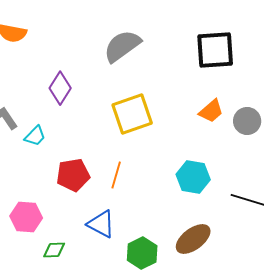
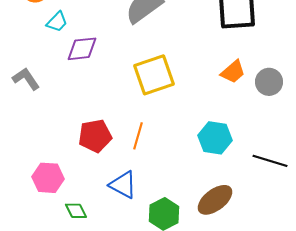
purple diamond: (60, 88) -> (82, 49), turned 52
cyan trapezoid: (35, 136) -> (57, 22), moved
green diamond: (54, 250) -> (76, 211), turned 65

